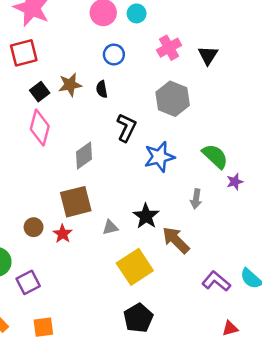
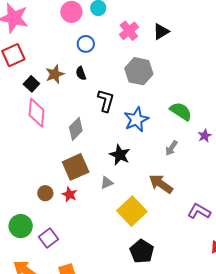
black triangle: (208, 55) -> (161, 32), turned 36
purple star: (235, 182) -> (205, 136), moved
gray arrow: (196, 199) -> (171, 148), turned 35
black star: (146, 216) -> (120, 155), moved

